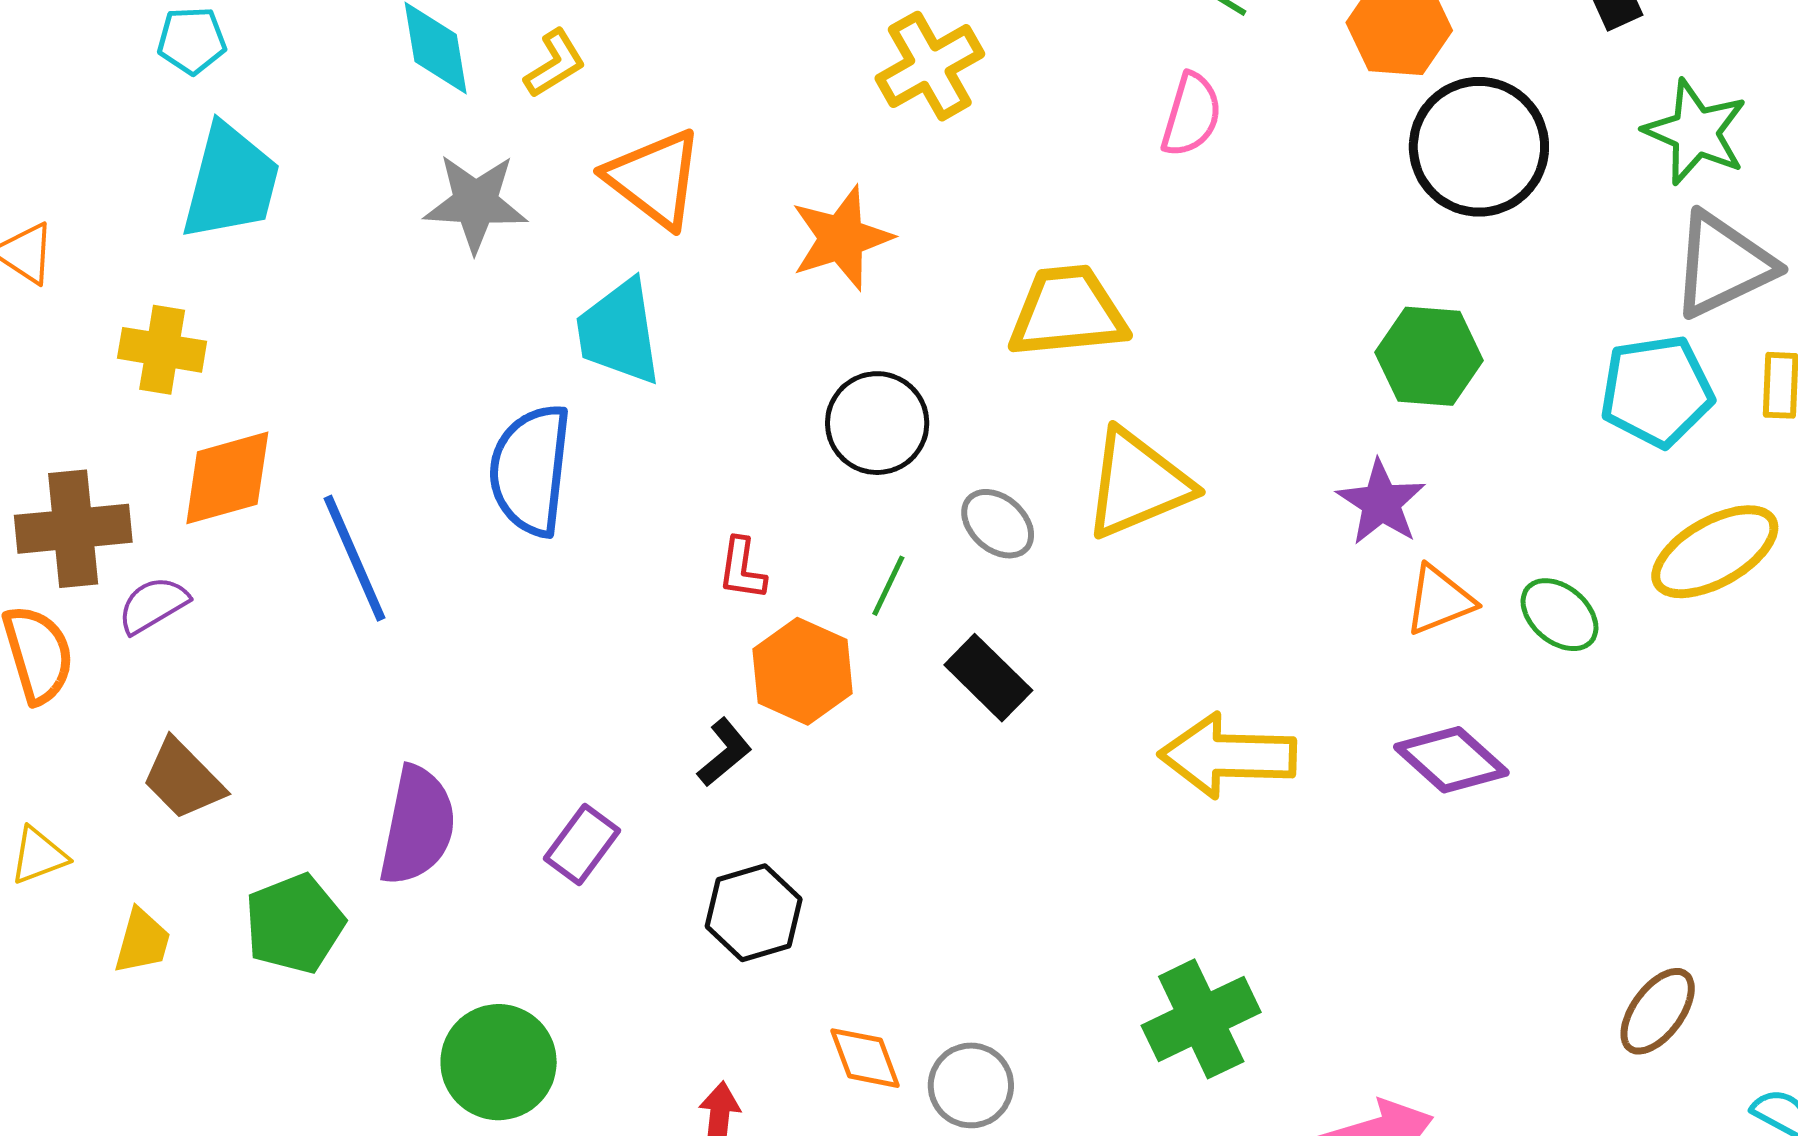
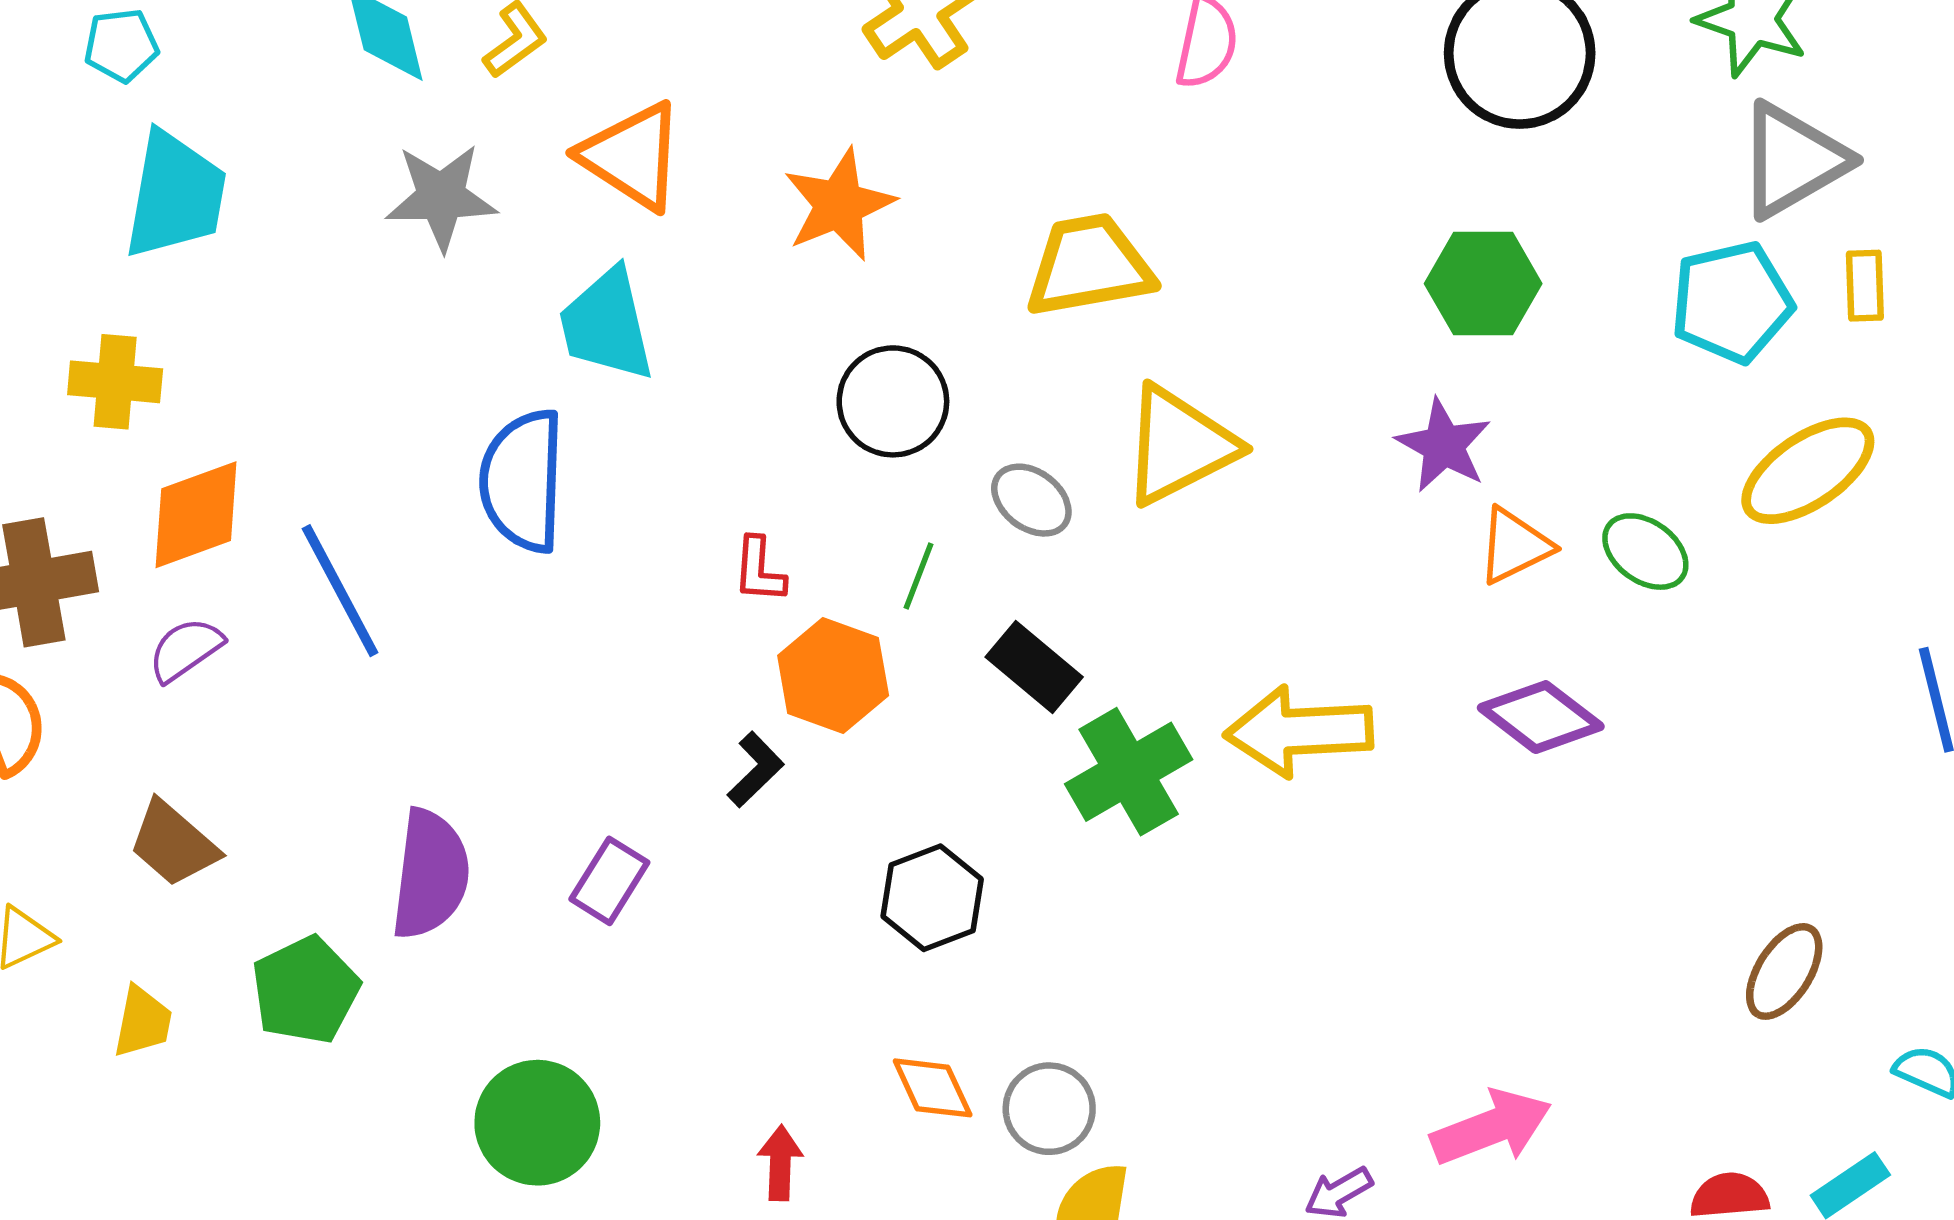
purple semicircle: (153, 605) -> (185, 650), moved
black hexagon: (754, 913) -> (932, 898), moved
green cross: (1201, 1019) -> (1129, 772), moved

